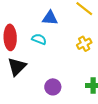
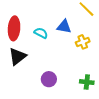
blue triangle: (50, 18) -> (64, 27), moved

